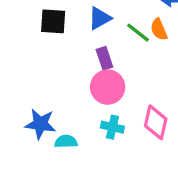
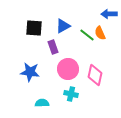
purple rectangle: (104, 58) -> (53, 47), moved
pink diamond: (156, 122) -> (95, 75), moved
blue star: (40, 124) -> (30, 72), moved

